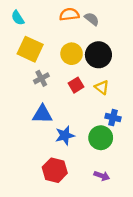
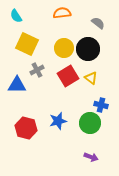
gray semicircle: (92, 19) -> (98, 23), moved
red square: (76, 85) -> (68, 76), size x1.5
blue triangle: (42, 114) -> (17, 85), moved
red hexagon: (55, 170) -> (26, 128), moved

